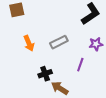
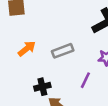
orange arrow: (29, 43) -> (27, 49), turned -112

